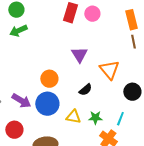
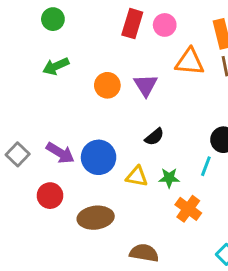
green arrow: (18, 31) -> (56, 66), moved
orange triangle: (109, 70) -> (190, 62), moved, turned -45
orange circle: (49, 79) -> (107, 85), moved
cyan line: (120, 119) -> (206, 166), moved

